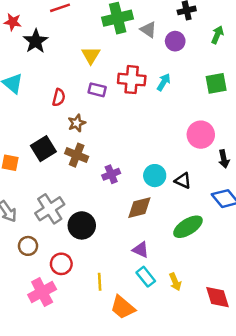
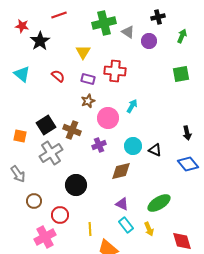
cyan arrow: (164, 82) -> (132, 106), moved
red semicircle: (59, 97) -> (58, 76), moved, turned -64
brown star: (77, 123) -> (88, 101), moved
pink circle: (201, 135) -> (108, 118), moved
gray cross: (50, 209) -> (51, 153), moved
green ellipse: (188, 227) -> (159, 203), moved

